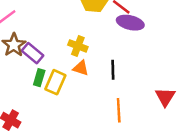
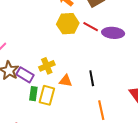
purple ellipse: (130, 23) -> (113, 33), moved
yellow cross: (78, 46) -> (47, 66), moved, turned -35

